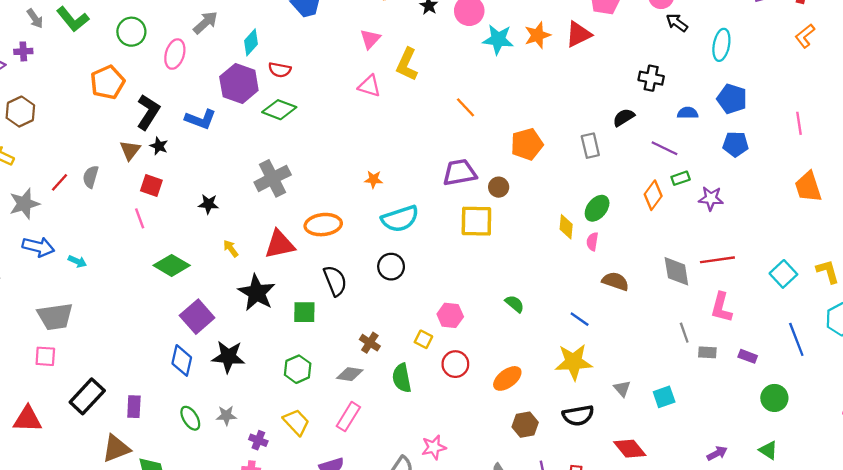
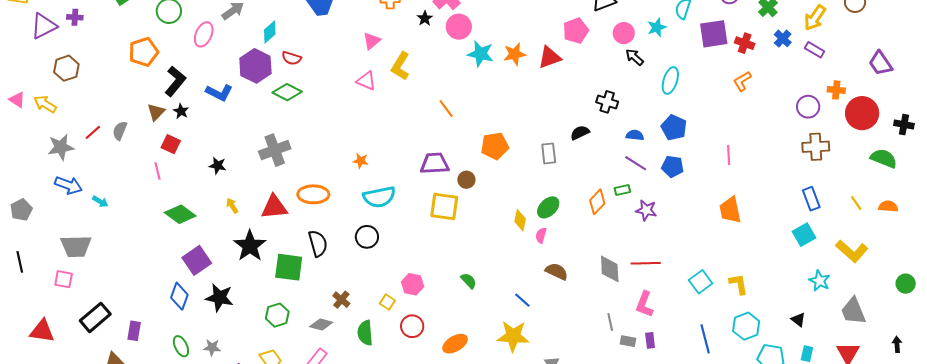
purple line: (664, 148) -> (636, 163), moved
green square: (304, 312) -> (289, 267), size x1.4
purple rectangle: (748, 356) -> (650, 340), moved, turned 56

